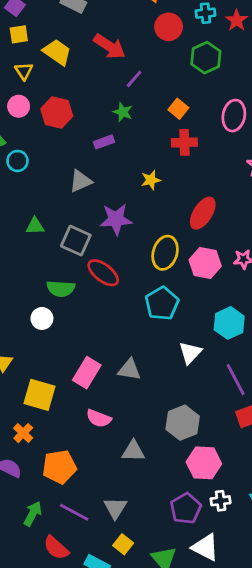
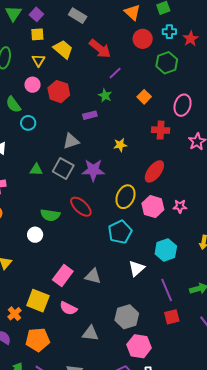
red cross: (184, 142) -> (161, 130), moved
gray square: (76, 241) -> (63, 168), moved
yellow square: (39, 395) -> (38, 301), moved

